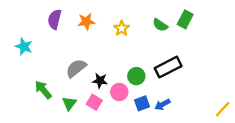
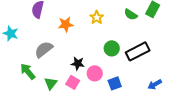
orange star: (86, 22) -> (66, 24), moved
gray semicircle: (76, 68) -> (44, 49), moved
green circle: (136, 76) -> (112, 48), moved
blue arrow: (162, 105) -> (155, 84), moved

